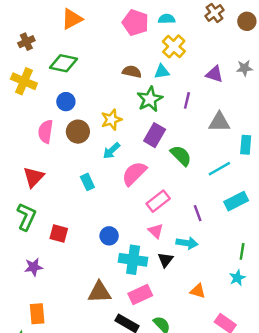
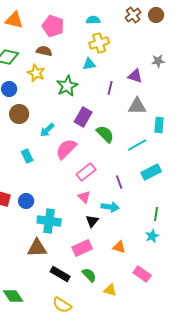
orange triangle: (72, 19) -> (14, 20), turned 42
brown circle: (247, 21) -> (156, 15), moved
pink pentagon: (135, 23) -> (53, 26), moved
yellow cross: (174, 46) -> (99, 43), turned 30
brown semicircle: (132, 72) -> (44, 51), moved
purple triangle: (215, 74) -> (135, 76), moved
green star: (150, 99) -> (67, 86), moved
yellow star: (111, 120) -> (36, 73), moved, turned -30
blue circle: (109, 236) -> (26, 201), moved
cyan cross: (133, 260) -> (49, 221), moved
pink rectangle: (140, 295) -> (82, 248), moved

